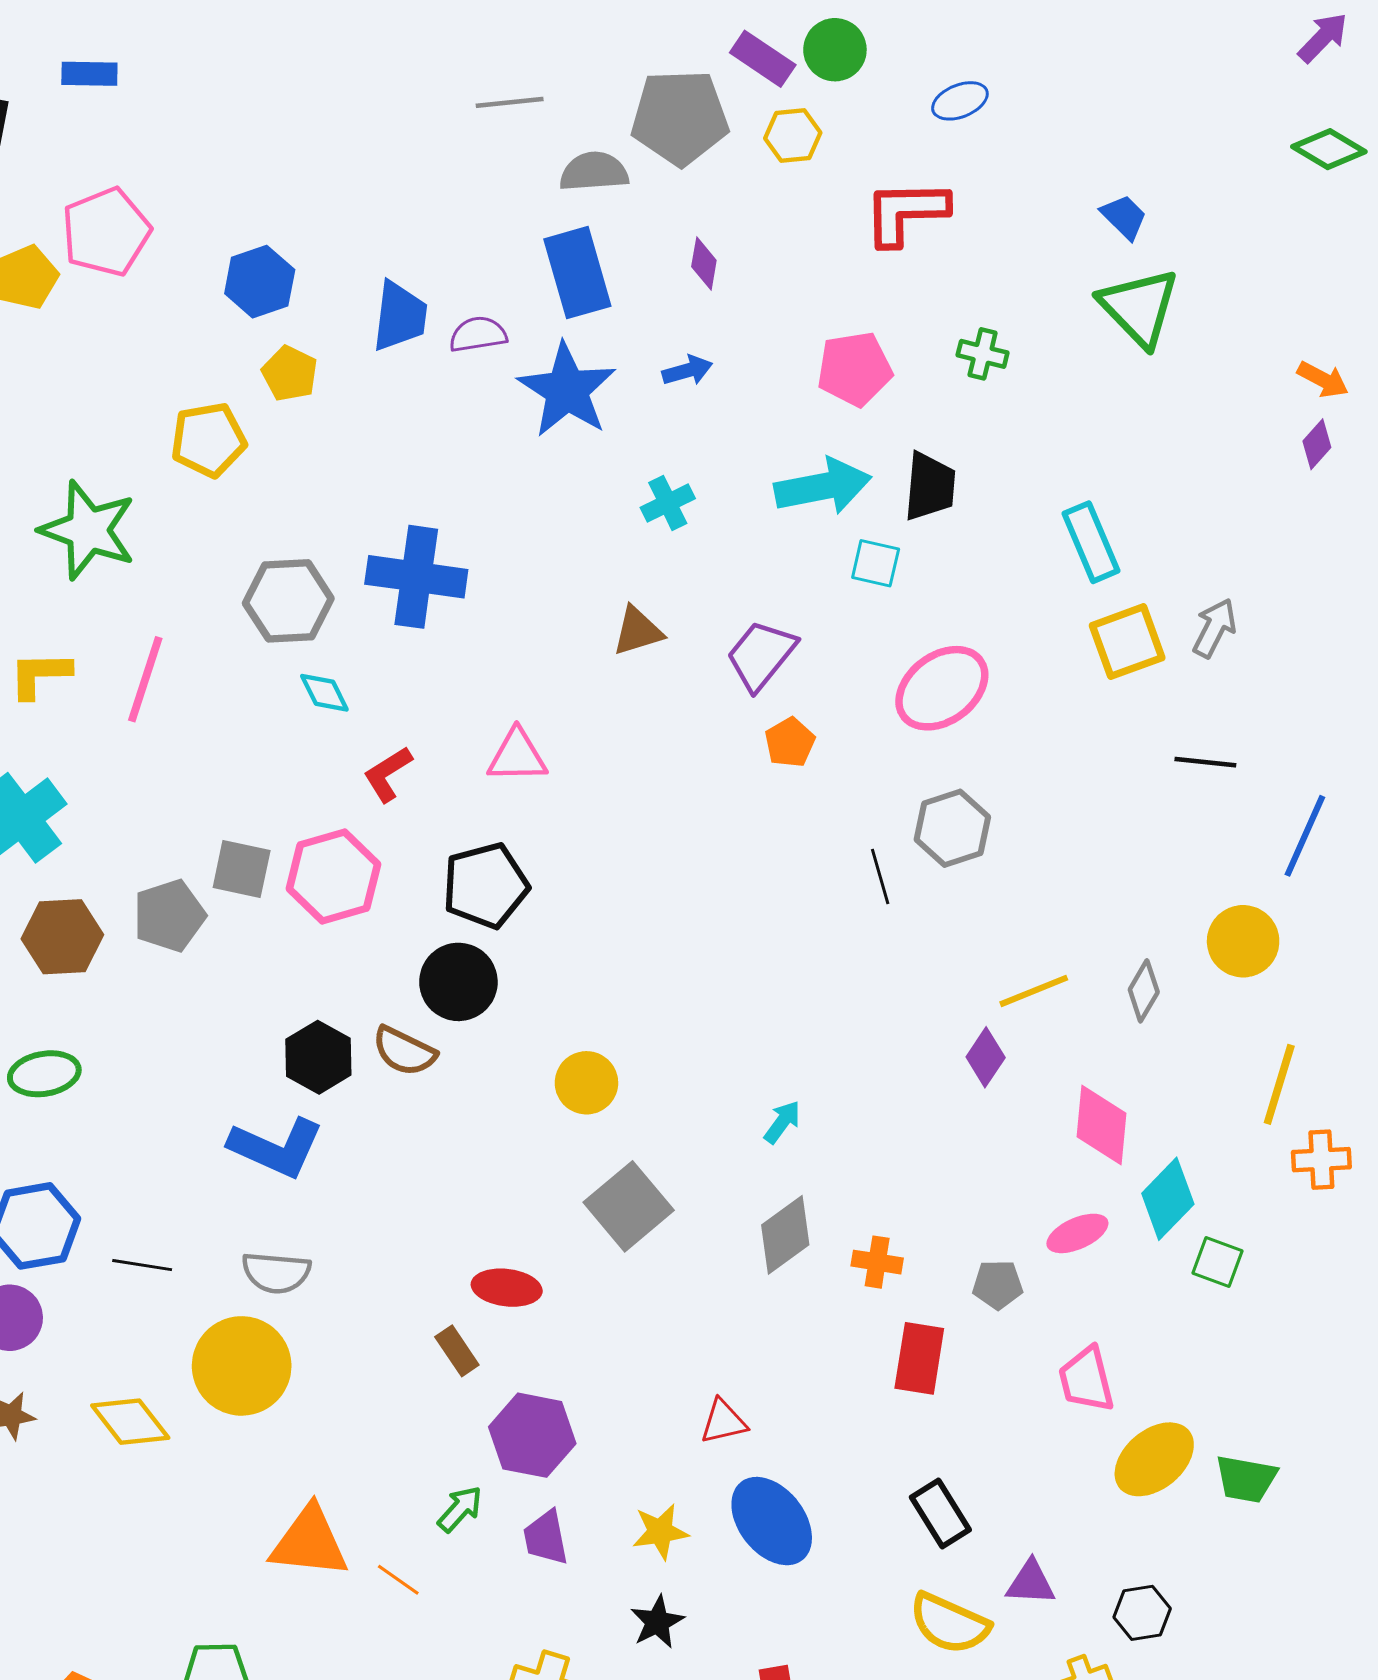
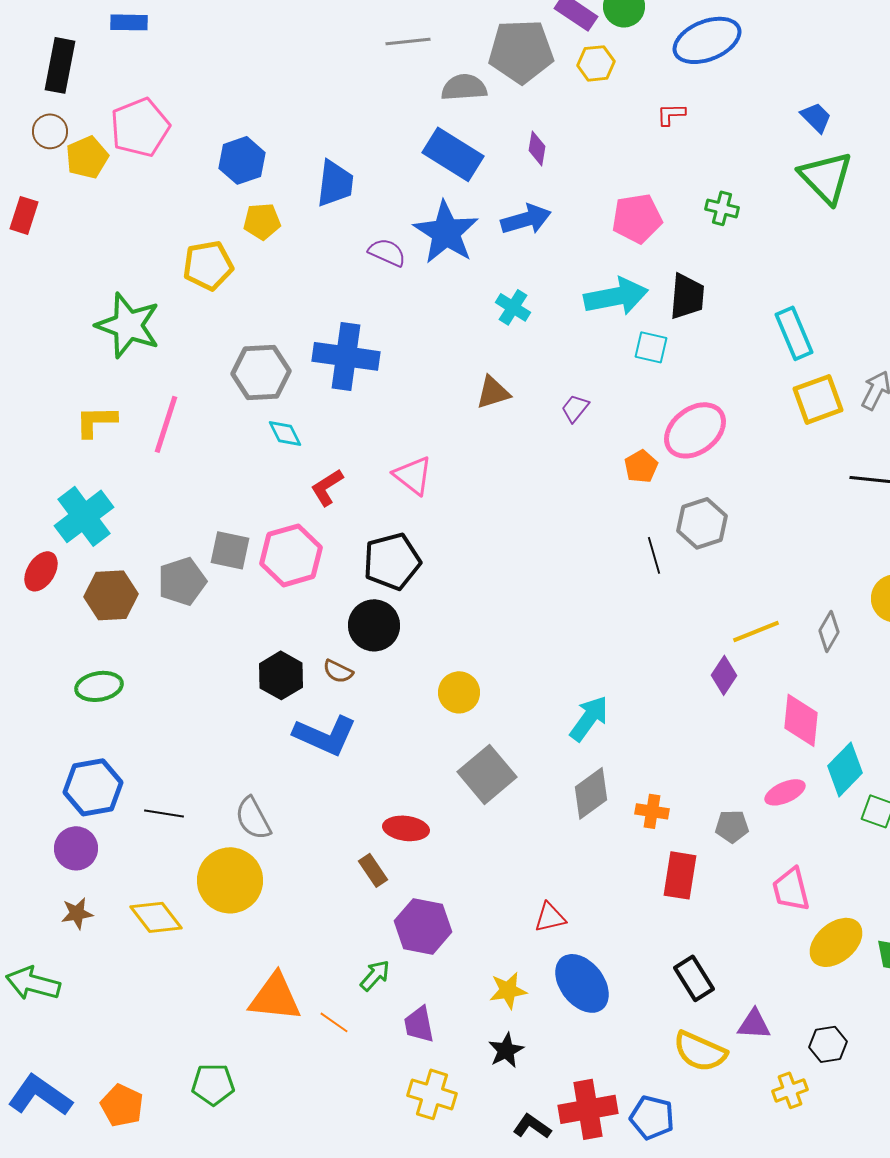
blue ellipse: (960, 101) -> (707, 40), size x1.8
red L-shape: (906, 212) -> (671, 114), size x0.5
blue rectangle: (577, 273) -> (453, 154), turned -42
purple semicircle: (478, 334) -> (387, 252), moved, turned 33
blue arrow: (687, 370) -> (526, 219), size x1.5
yellow pentagon: (290, 373) -> (262, 221), turned -30
cyan cross: (668, 503) -> (513, 307), turned -32
purple trapezoid: (761, 655) -> (575, 408), size x0.6
orange pentagon: (790, 742) -> (641, 466), moved
pink triangle: (517, 756) -> (413, 475), turned 39
brown semicircle: (404, 1051) -> (338, 671), size x0.7
cyan arrow: (782, 1122) -> (589, 718), size x1.6
blue L-shape: (276, 1148) -> (325, 735), moved
gray semicircle: (276, 1273) -> (253, 818), turned 57
purple trapezoid: (546, 1538) -> (419, 1024), moved

